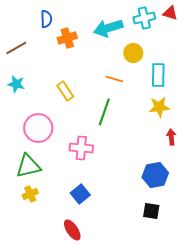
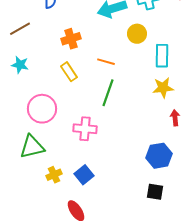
orange cross: (67, 38) -> (71, 39), moved
orange line: (114, 79) -> (106, 62), moved
yellow cross: (30, 194) -> (54, 175), moved

